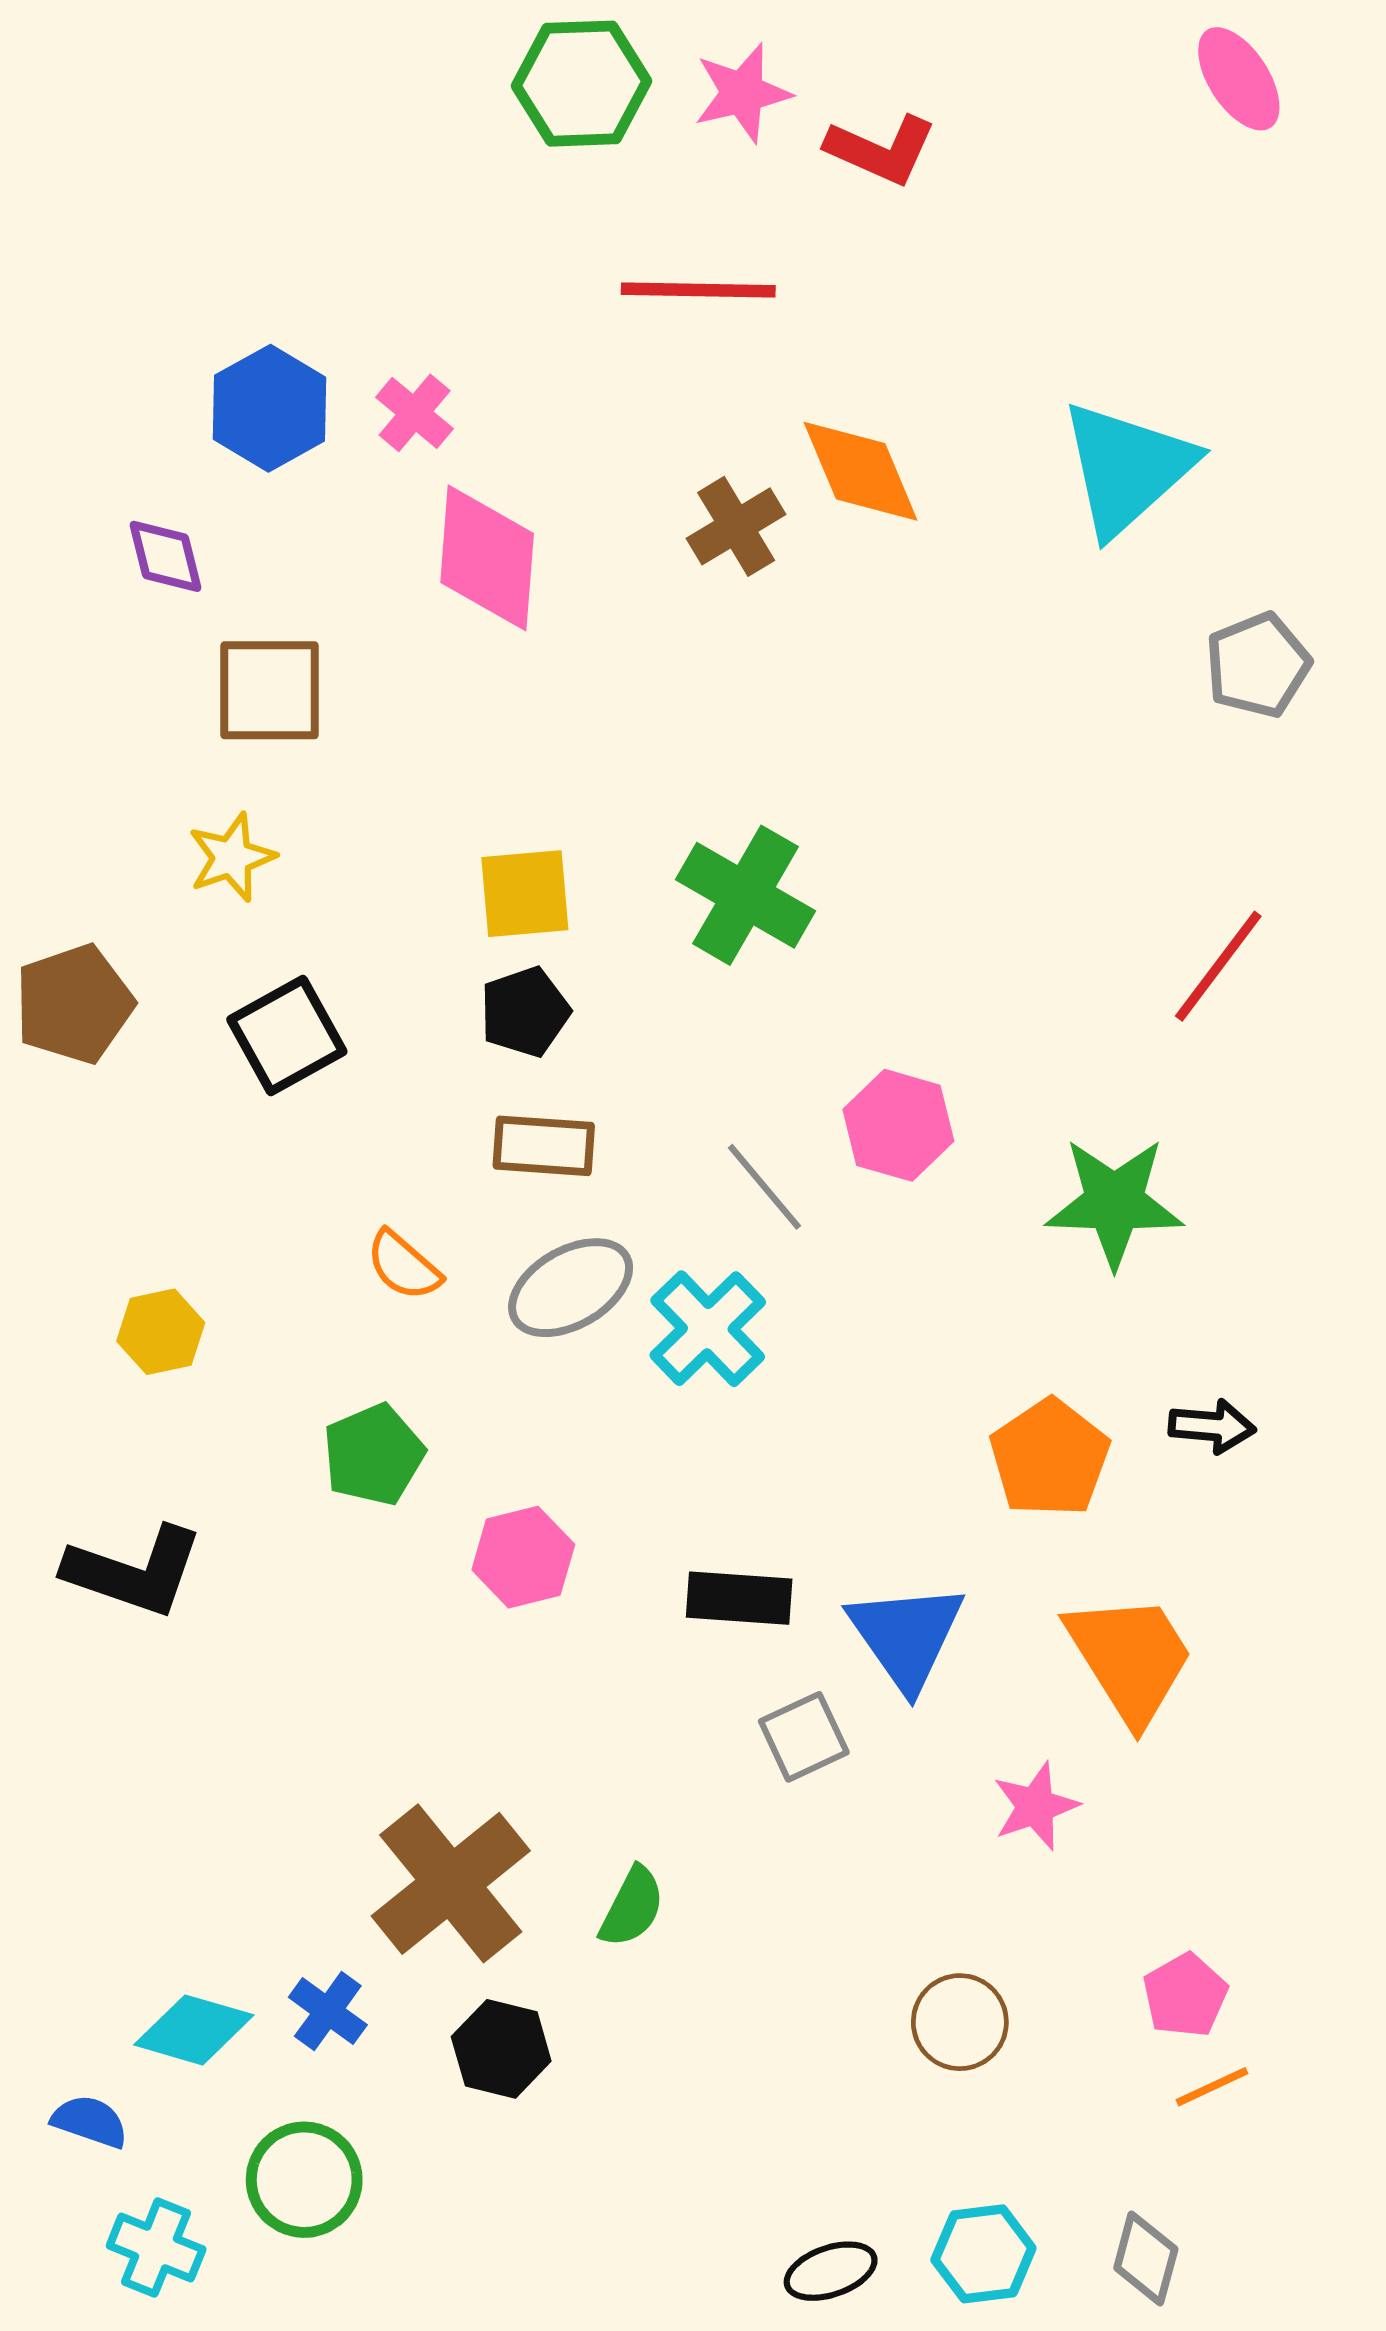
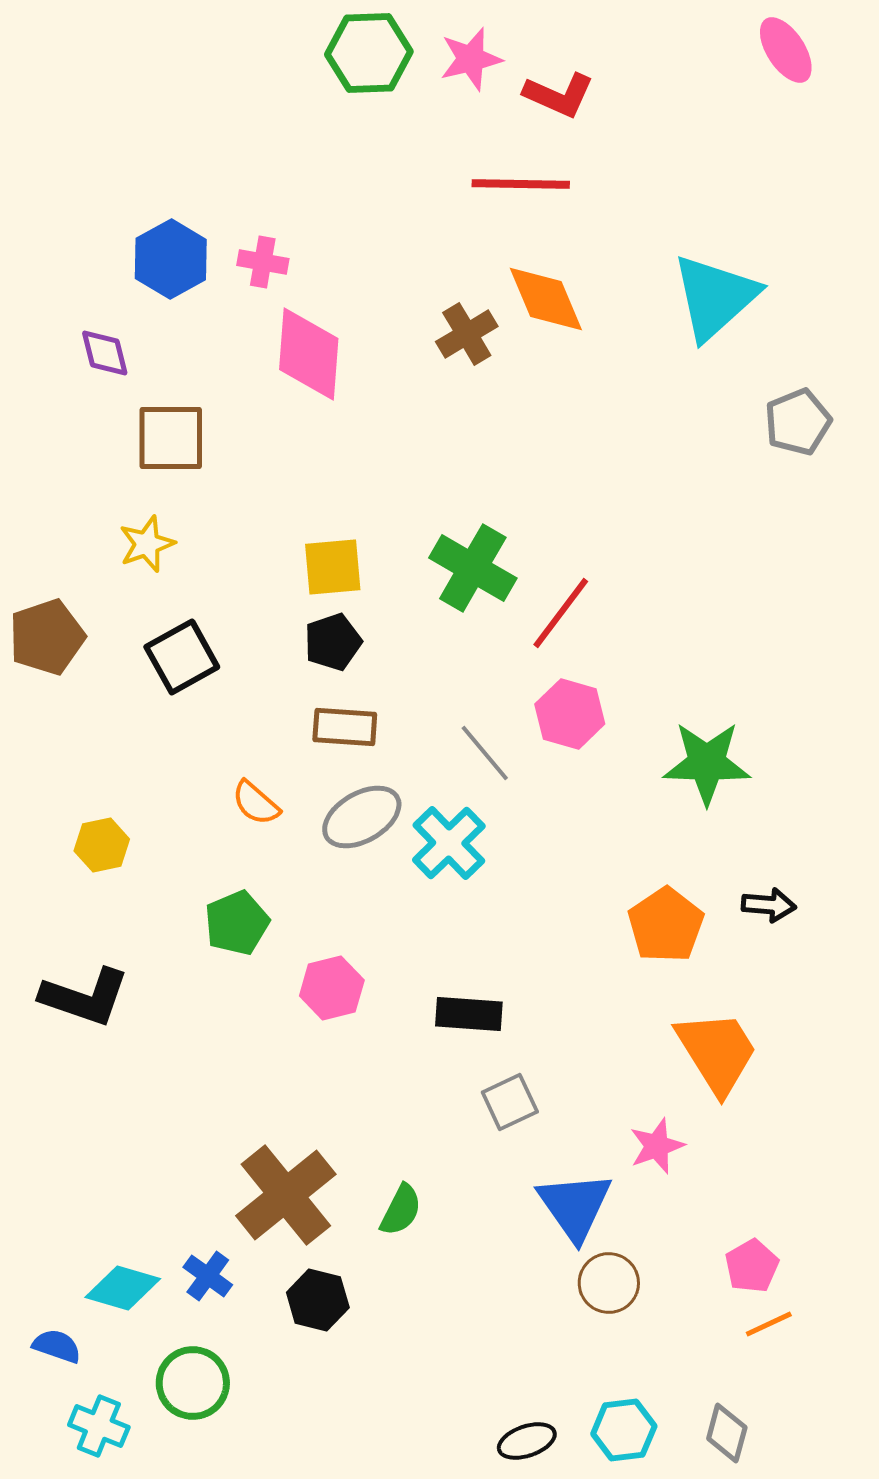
red line: (698, 290) -> (521, 184), moved
pink cross: (415, 413) -> (263, 262), turned -30
red line: (1218, 966) -> (561, 613), moved
blue triangle: (906, 1636) -> (575, 1206), moved

